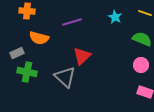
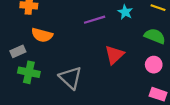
purple line: (72, 22) -> (95, 20), moved
red triangle: (82, 56) -> (114, 55), moved

